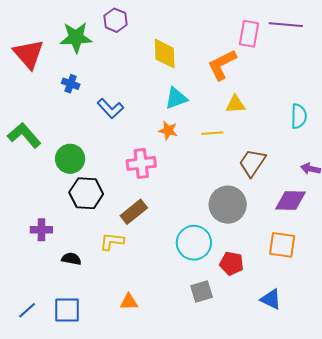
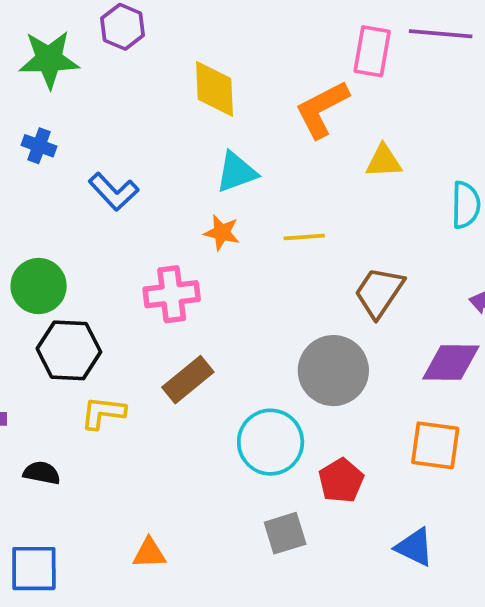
yellow triangle: (235, 104) -> (384, 161), moved
brown rectangle: (134, 212) -> (188, 380), moved
yellow L-shape: (112, 241) -> (103, 413), moved
red pentagon: (232, 263) -> (341, 481), turned 30

